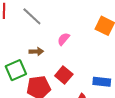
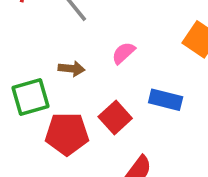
blue rectangle: (102, 82) -> (166, 100), moved

